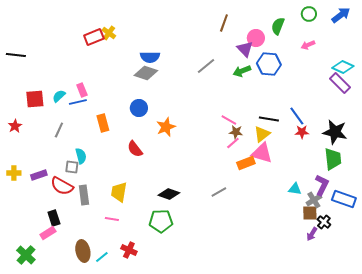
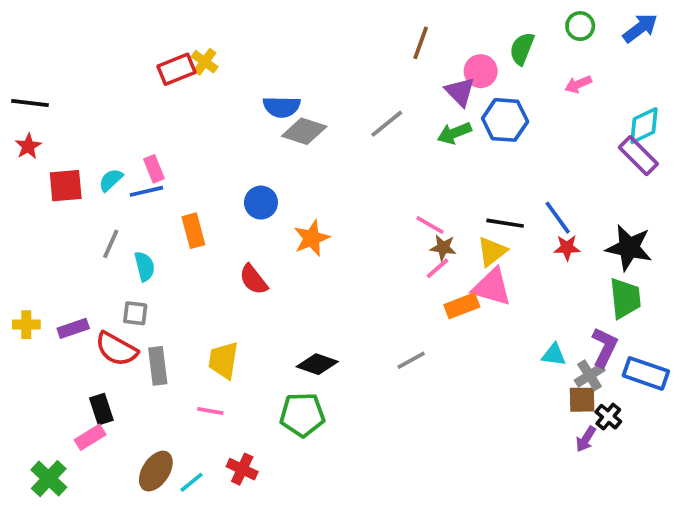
cyan diamond: (343, 67) -> (644, 126), turned -50
gray diamond: (146, 73) -> (304, 131), moved
red star: (15, 126) -> (28, 146), moved
cyan semicircle: (81, 156) -> (145, 266), moved
brown ellipse: (83, 251) -> (156, 471), turned 45

